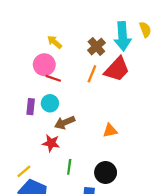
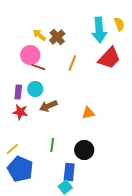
brown cross: (96, 47) -> (57, 37), moved
red trapezoid: (117, 69) -> (109, 58), moved
red star: (51, 143) -> (20, 112), moved

